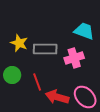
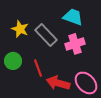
cyan trapezoid: (84, 31) -> (73, 17), moved
gray rectangle: (45, 49) -> (46, 35), turned 45

